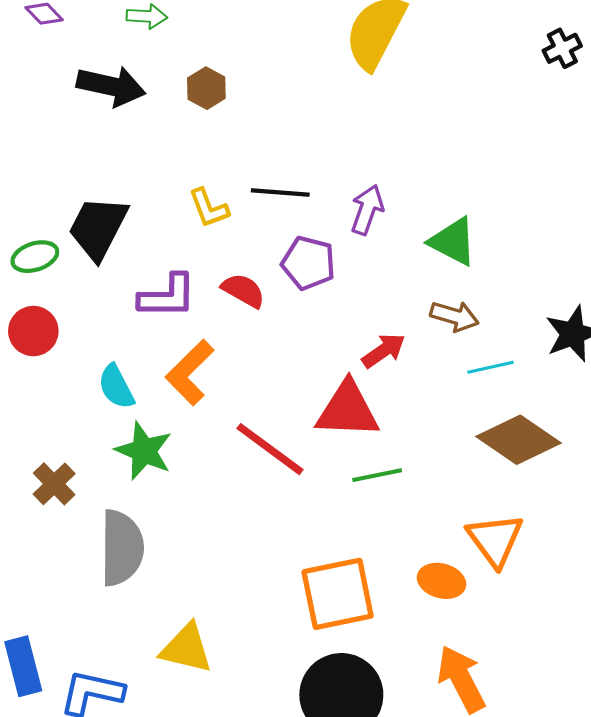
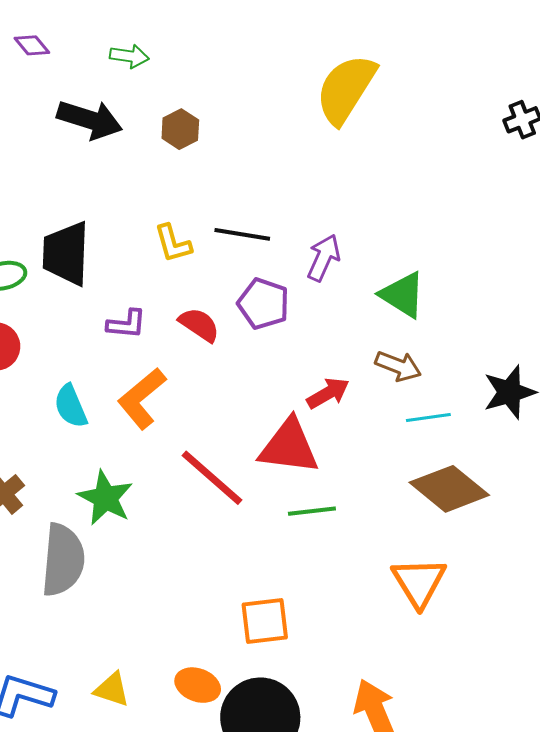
black trapezoid: (98, 228) -> (66, 253), turned -30
purple L-shape: (167, 296) -> (126, 324), size x0.7
green star: (144, 451) -> (105, 498), moved
orange ellipse: (442, 581) -> (198, 685), moved
orange square: (338, 594) -> (265, 621), size x0.7
yellow triangle: (186, 648) -> (112, 689), moved, size x0.7

